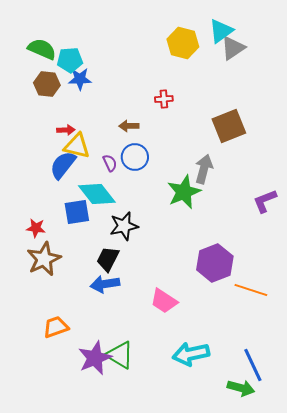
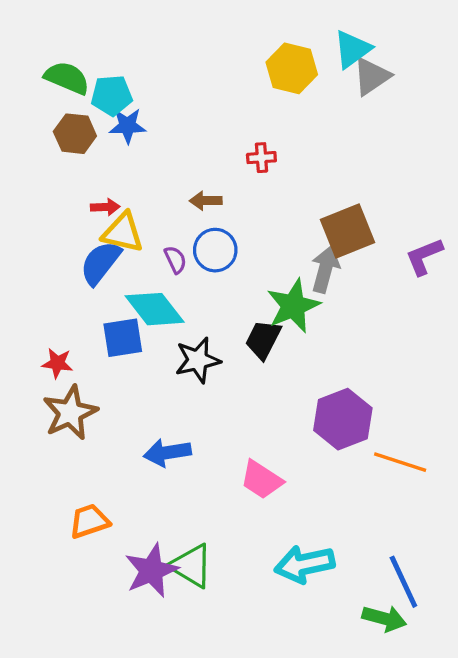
brown square: (229, 126) -> (348, 231), moved
purple L-shape: (265, 201) -> (424, 256), moved
black trapezoid: (108, 259) -> (263, 339), moved

